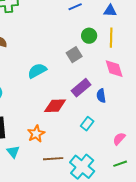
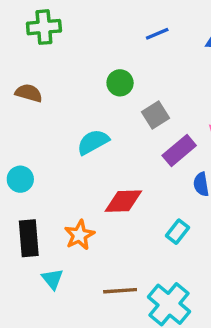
green circle: (89, 36) -> (120, 83), moved
purple rectangle: (81, 88) -> (179, 150), moved
orange star: (36, 134) -> (79, 235), moved

